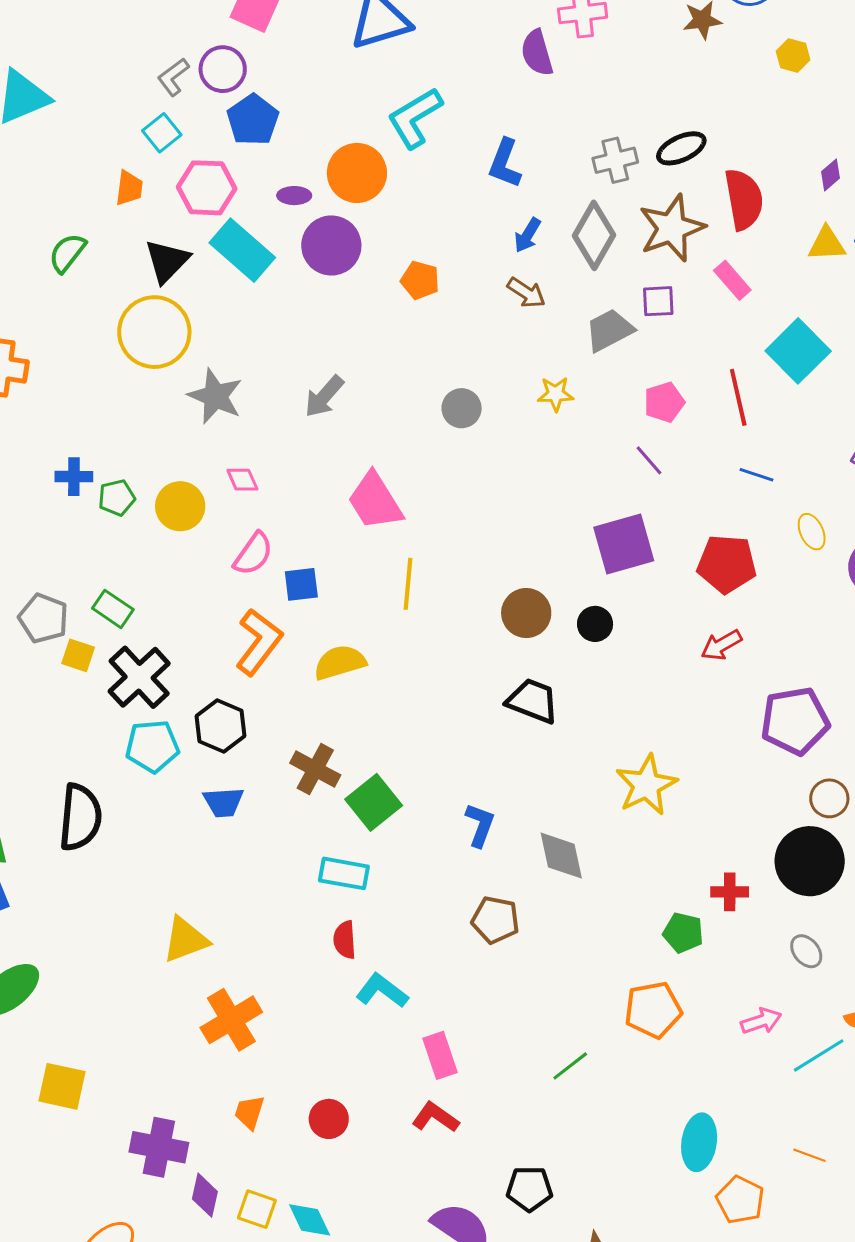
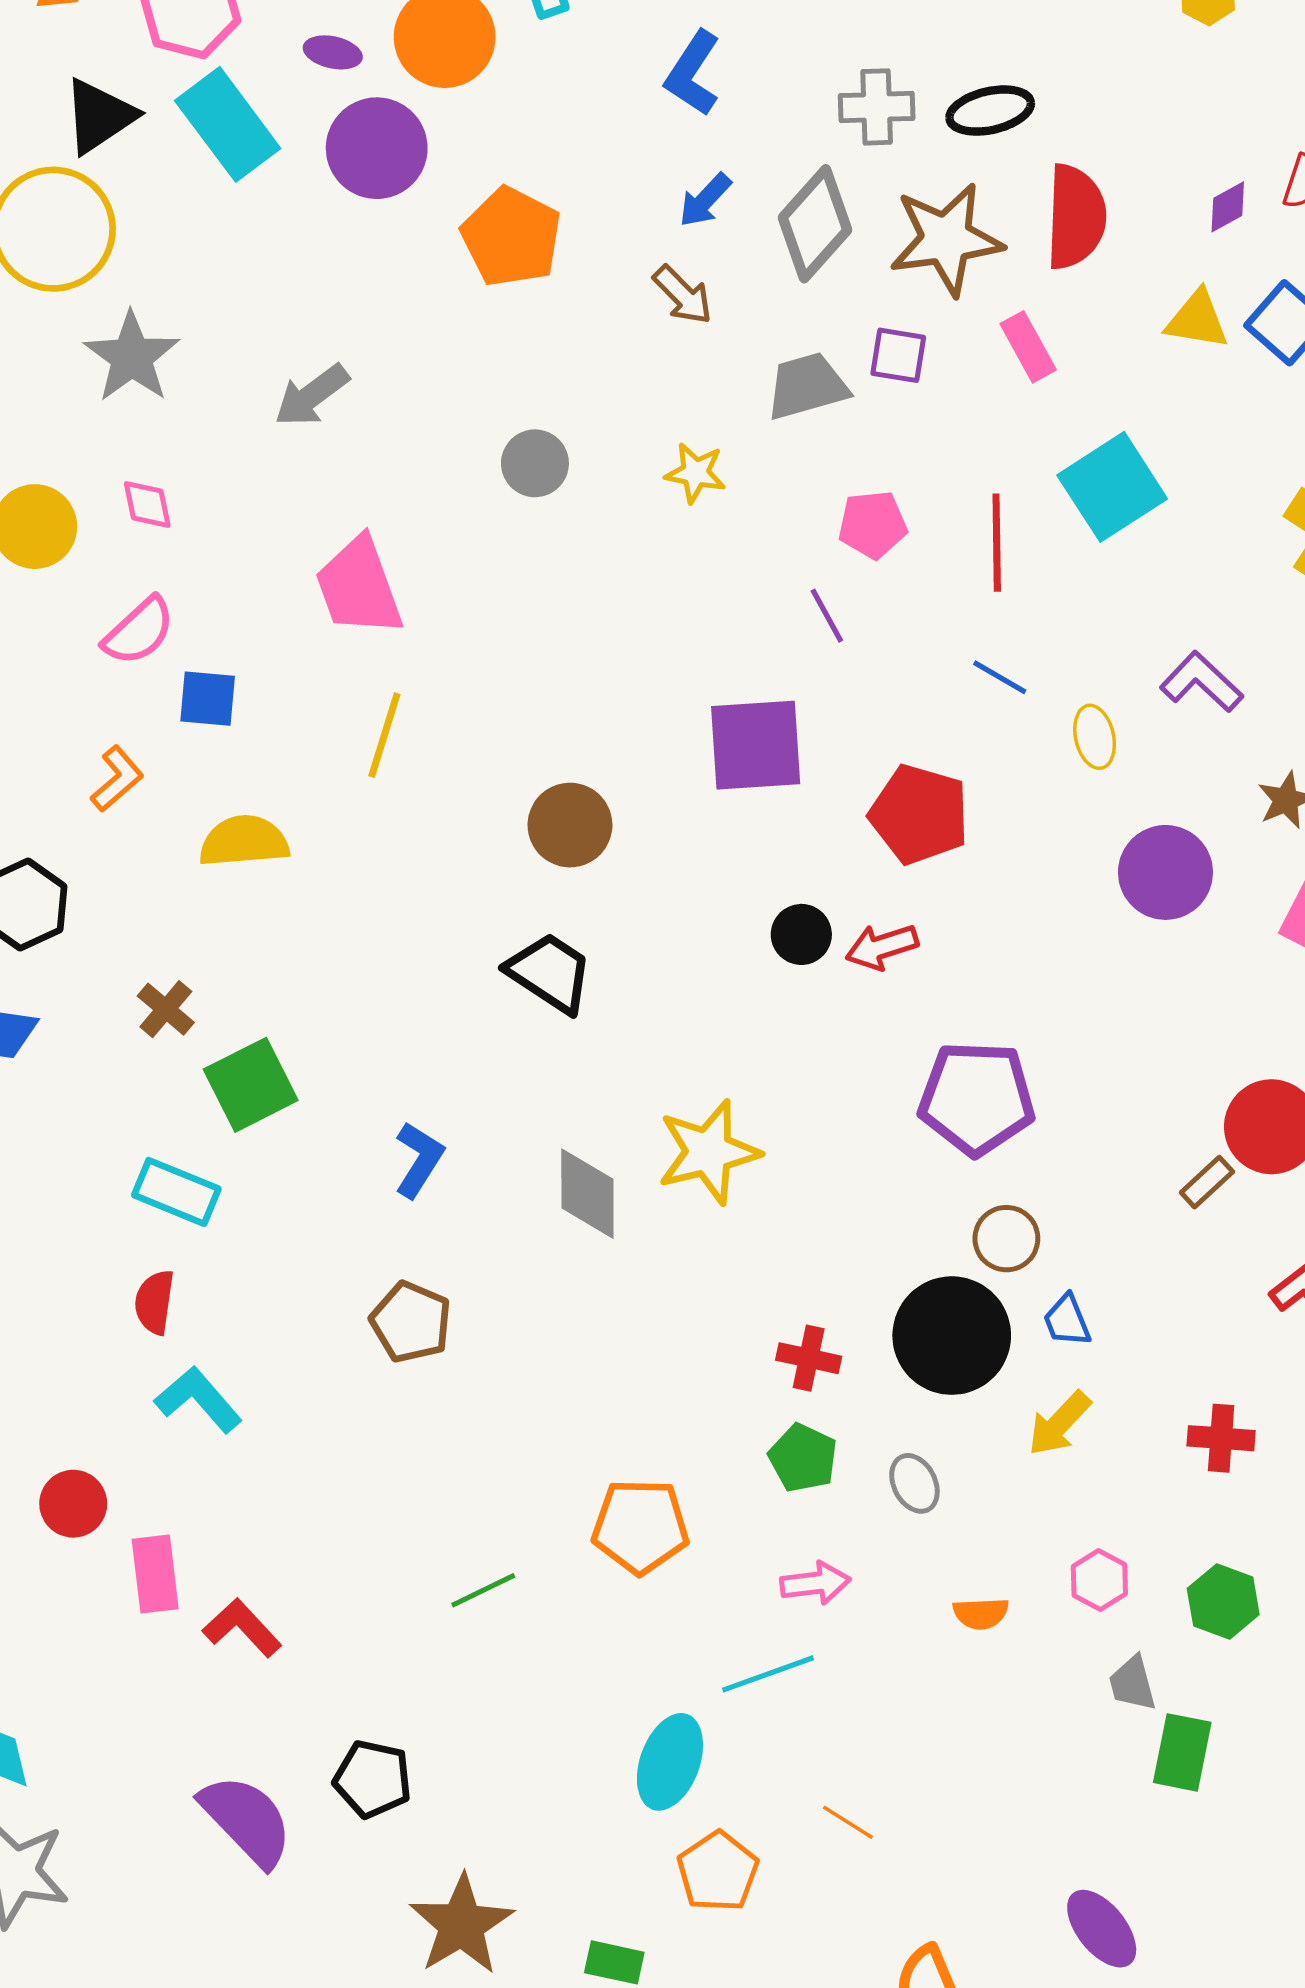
orange pentagon: (420, 280) -> (511, 237), size x1.5
yellow ellipse: (812, 532) -> (1095, 737), moved
black circle: (595, 624) -> (801, 934), moved
orange L-shape: (259, 642) -> (117, 779), size x0.6
brown cross: (315, 769) -> (166, 1009), size x0.7
gray diamond: (561, 856) -> (587, 1194), moved
green pentagon: (683, 933) -> (803, 1458), moved
pink rectangle: (440, 1055) -> (155, 1574), moved
cyan line: (819, 1055) -> (768, 1674), moved
red circle: (329, 1119) -> (73, 1504), moved

